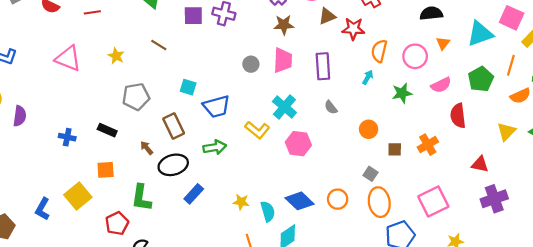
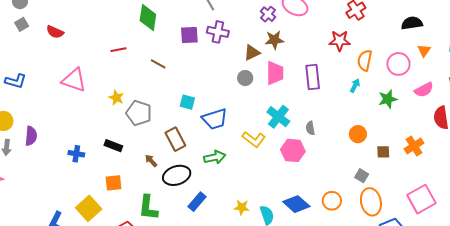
red line: (92, 12) -> (118, 50), moved
brown triangle: (327, 16) -> (252, 53), moved
yellow star: (116, 56) -> (116, 98), moved
gray pentagon: (136, 97) -> (139, 113), turned 30
gray semicircle: (331, 107) -> (310, 128), moved, turned 32

